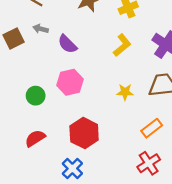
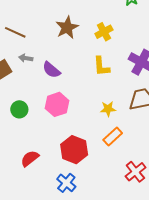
yellow L-shape: (122, 45) -> (101, 66), turned 130
green circle: (36, 96) -> (19, 109), moved
orange rectangle: (152, 128) -> (113, 136), moved

